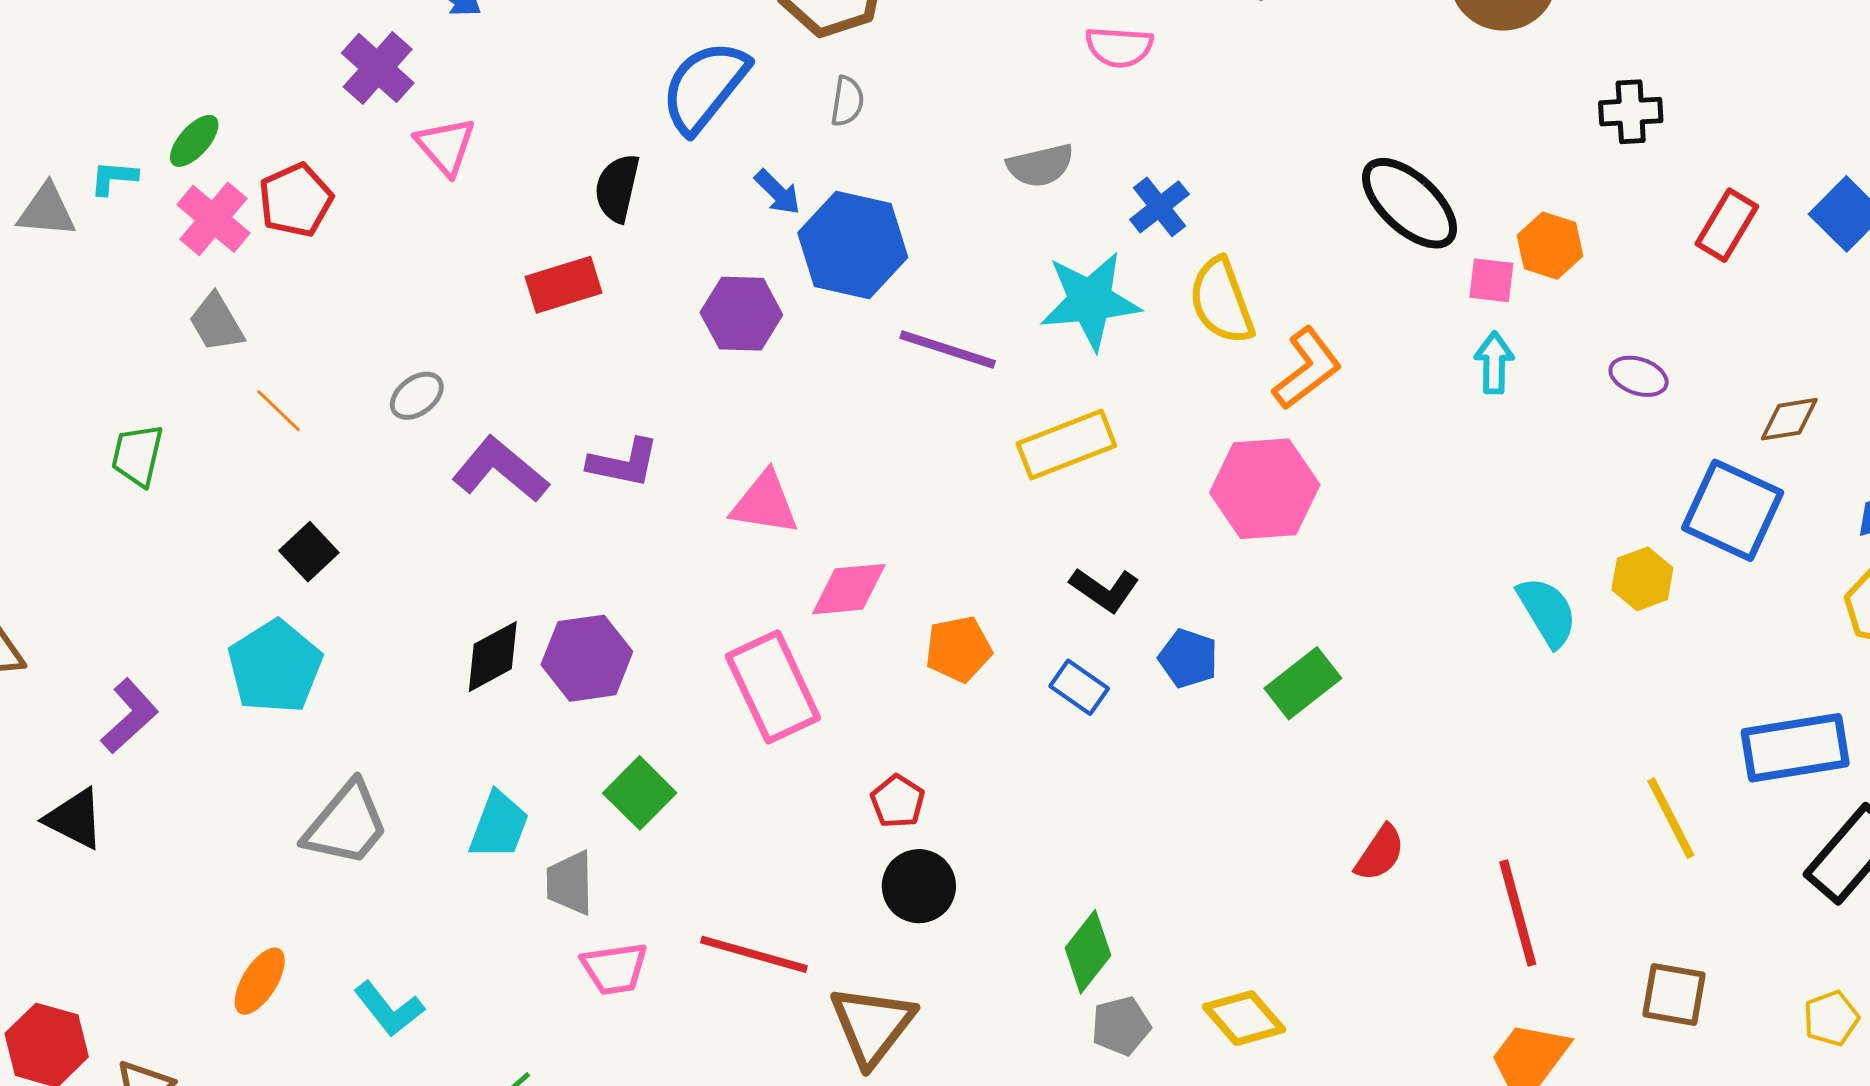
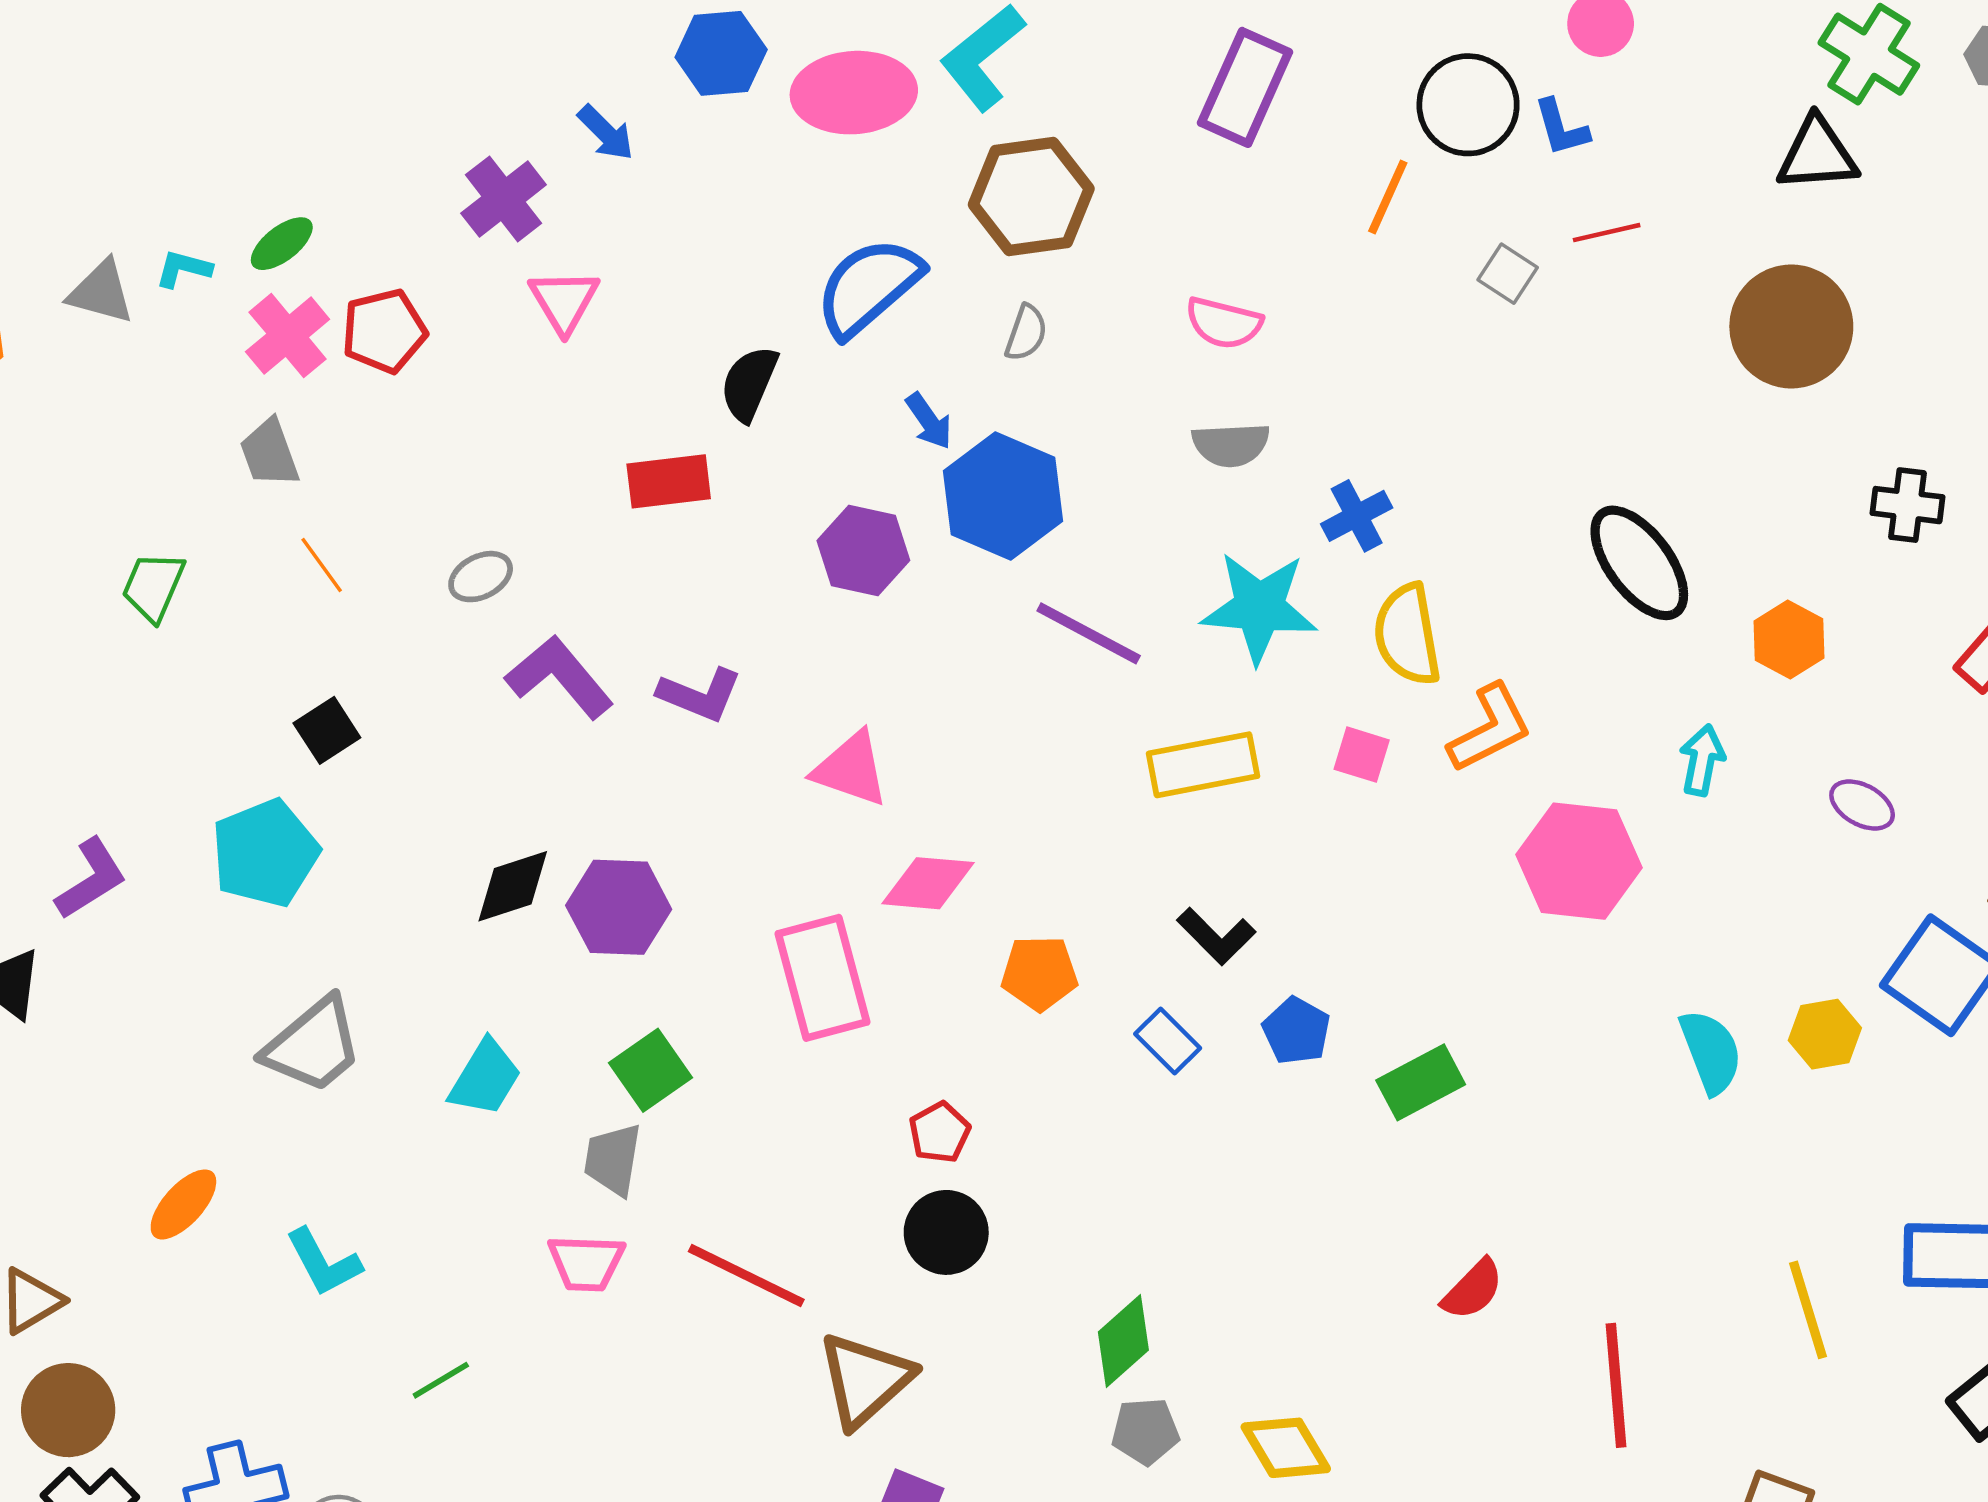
pink semicircle: (1119, 47) -> (1224, 323), moved
pink square: (1491, 280) -> (1362, 755), moved
pink hexagon: (1265, 489) -> (1579, 861), moved
gray trapezoid: (570, 883) -> (613, 1159), moved

